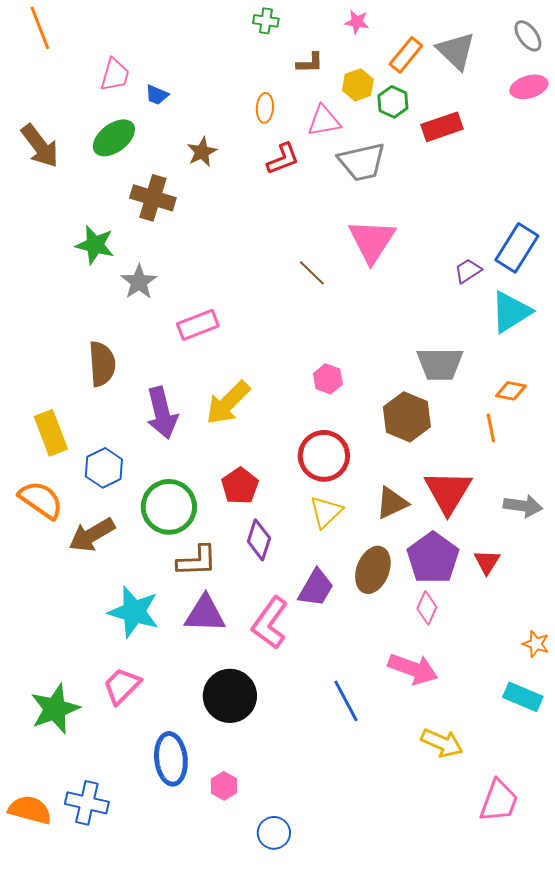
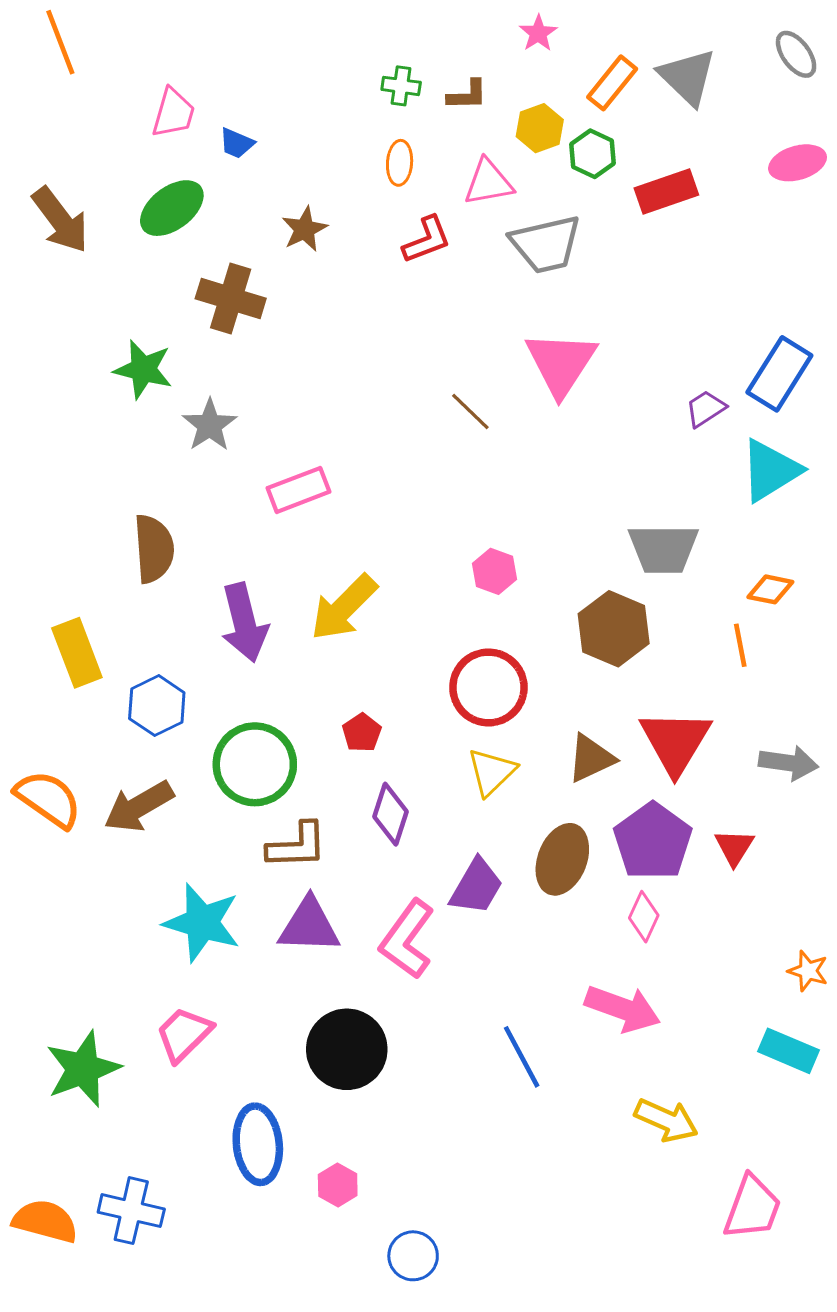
green cross: (266, 21) -> (401, 86), moved
pink star: (357, 22) -> (538, 33), turned 30
pink ellipse: (529, 87) -> (798, 163), moved
red pentagon: (240, 486) -> (362, 733), size x0.7
orange semicircle: (41, 500) -> (48, 799), moved

